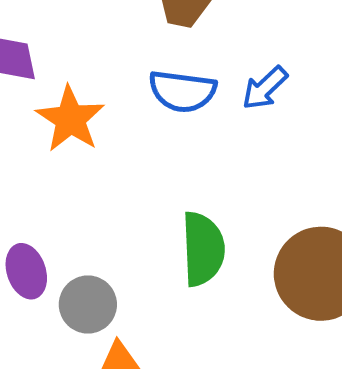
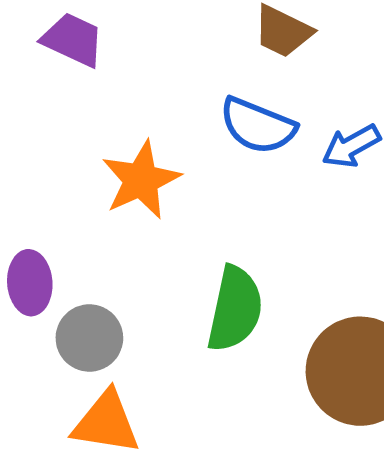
orange star: (70, 119) -> (141, 180), moved

